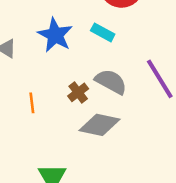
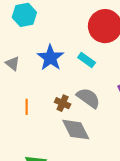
brown cross: (78, 92) -> (63, 103), turned -35
gray diamond: (100, 125) -> (76, 130), turned 44

